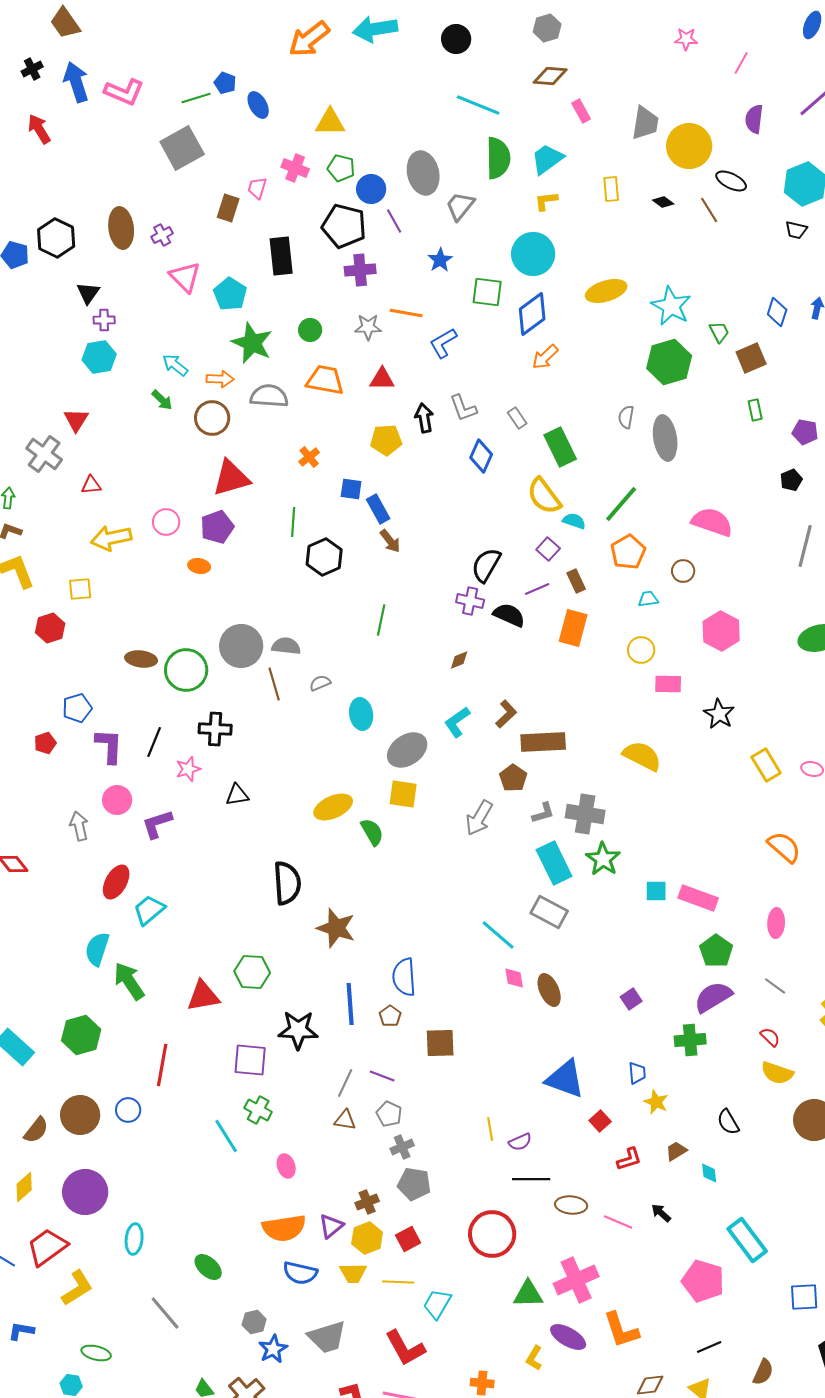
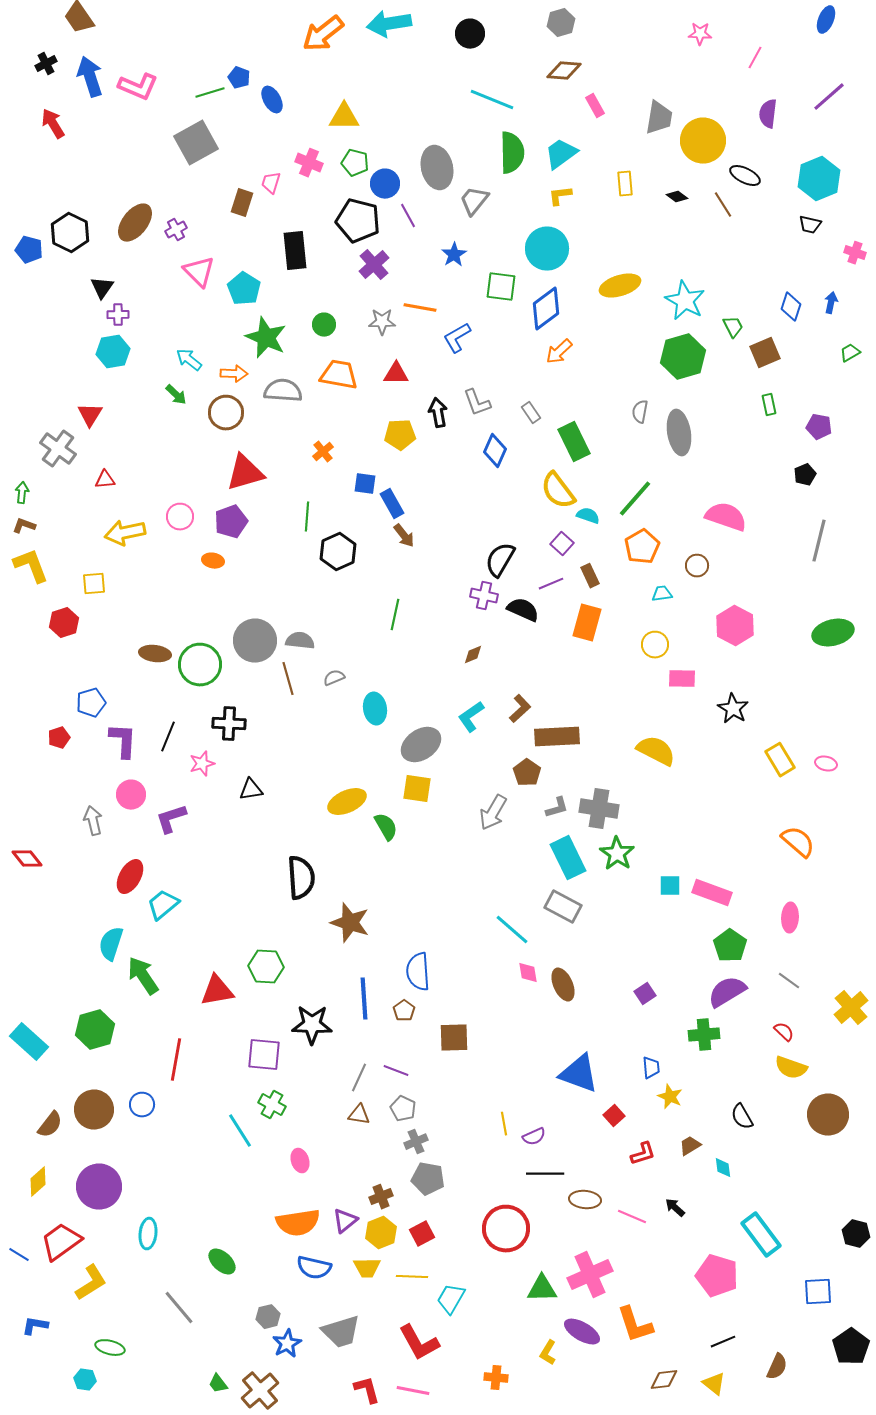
brown ellipse: (121, 228) -> (135, 223), turned 45
purple cross: (360, 270) -> (374, 265), turned -36

